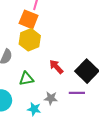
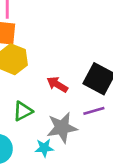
gray star: (51, 98) -> (62, 128), size x1.6

